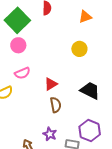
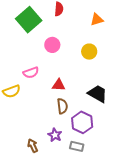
pink circle: (18, 45) -> (52, 45), moved
red triangle: (51, 84) -> (59, 85), turned 32
purple hexagon: (90, 131) -> (82, 122), moved

